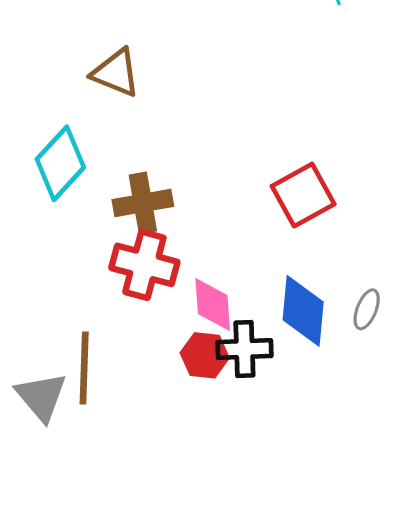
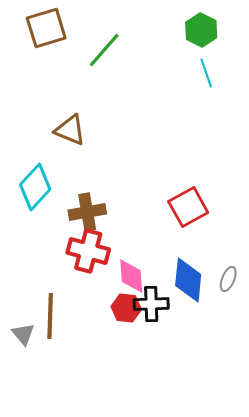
gray triangle: (41, 397) -> (23, 334), size x0.7

